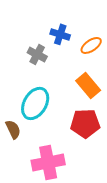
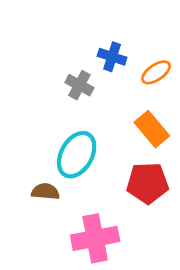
brown semicircle: (13, 129) -> (45, 192), turned -60

